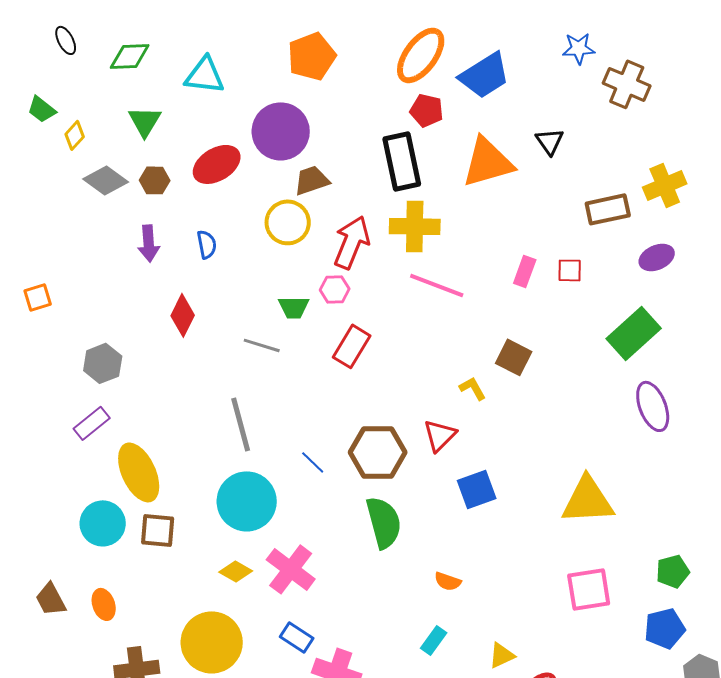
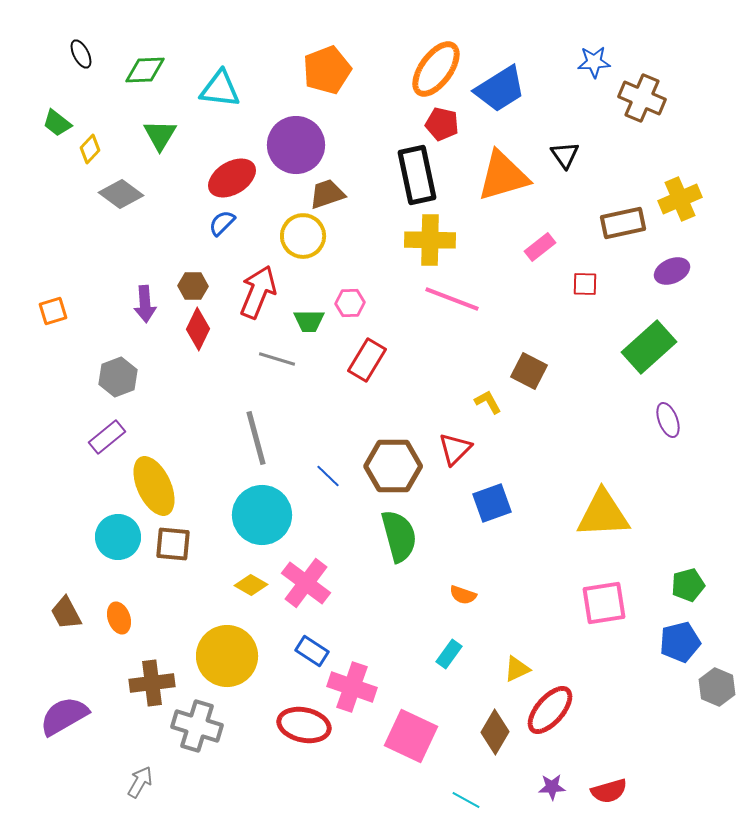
brown hexagon: (155, 180) -> (193, 286), moved
red arrow: (352, 242) -> (258, 292), moved
purple arrow: (149, 243) -> (145, 304), moved
blue semicircle: (207, 244) -> (222, 223), moved, turned -124
pink rectangle: (525, 271) -> (540, 247), moved, turned 32
purple ellipse: (653, 406) -> (668, 420), size x0.7

